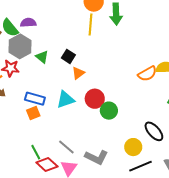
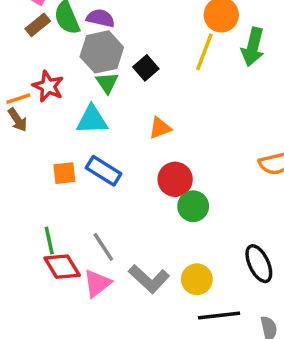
gray hexagon: (20, 46) -> (102, 52), moved
black square: (68, 56) -> (146, 68), moved
blue rectangle: (35, 99) -> (104, 171), moved
cyan triangle: (65, 100) -> (92, 120), moved
yellow circle: (133, 147) -> (197, 279), moved

